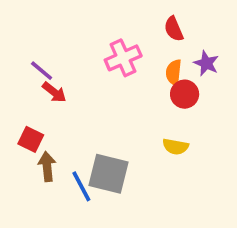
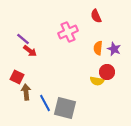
purple star: (206, 63) -> (114, 49), moved
orange semicircle: (174, 72) -> (98, 48), moved
red circle: (185, 94) -> (107, 72), moved
gray square: (109, 174) -> (65, 108), moved

